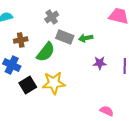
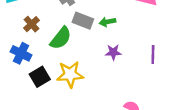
brown cross: (21, 40) -> (32, 24), turned -32
purple star: (100, 63) -> (113, 52), moved

